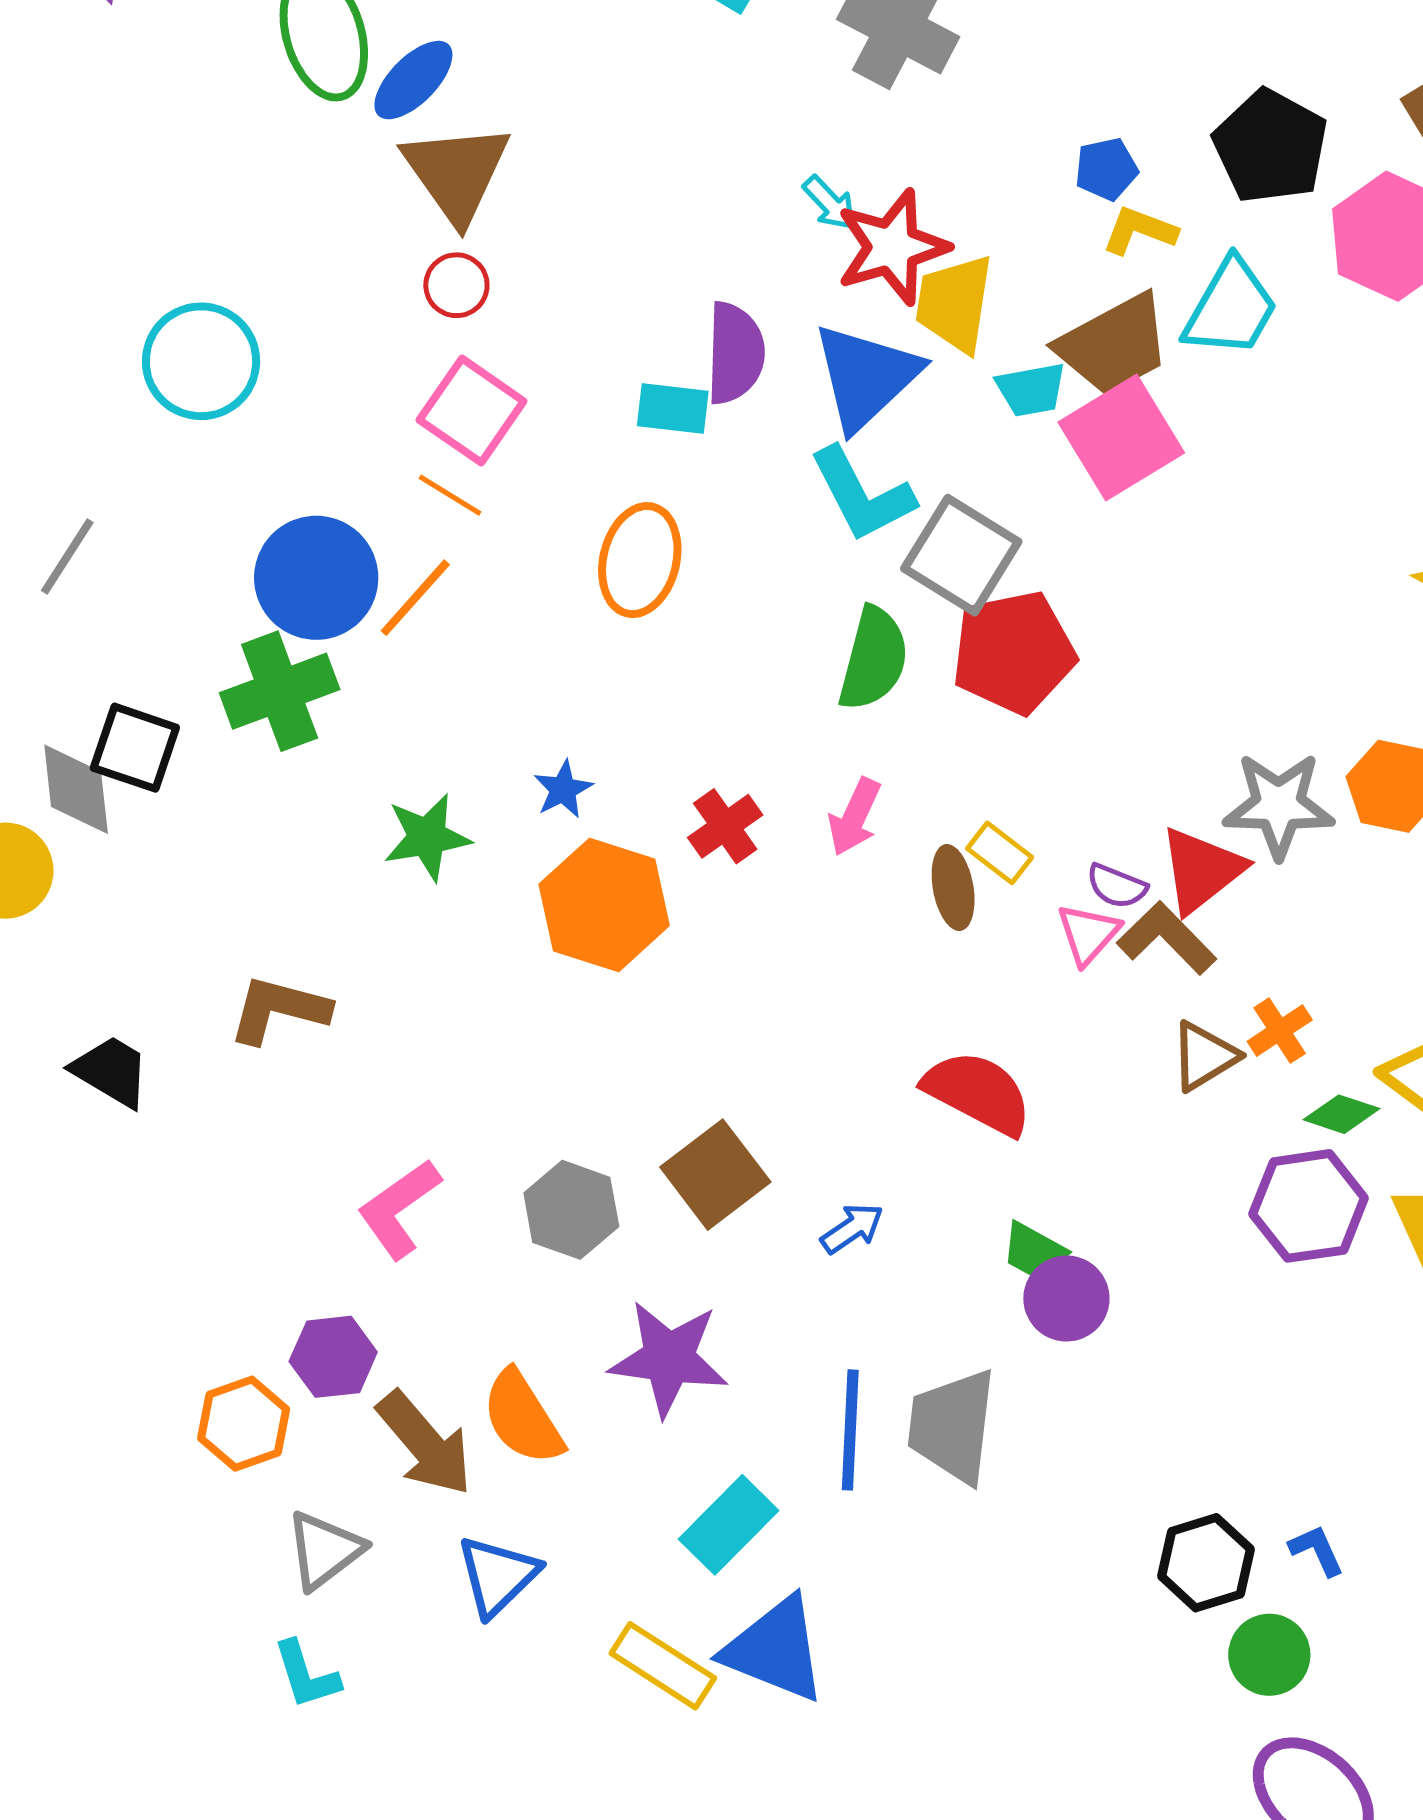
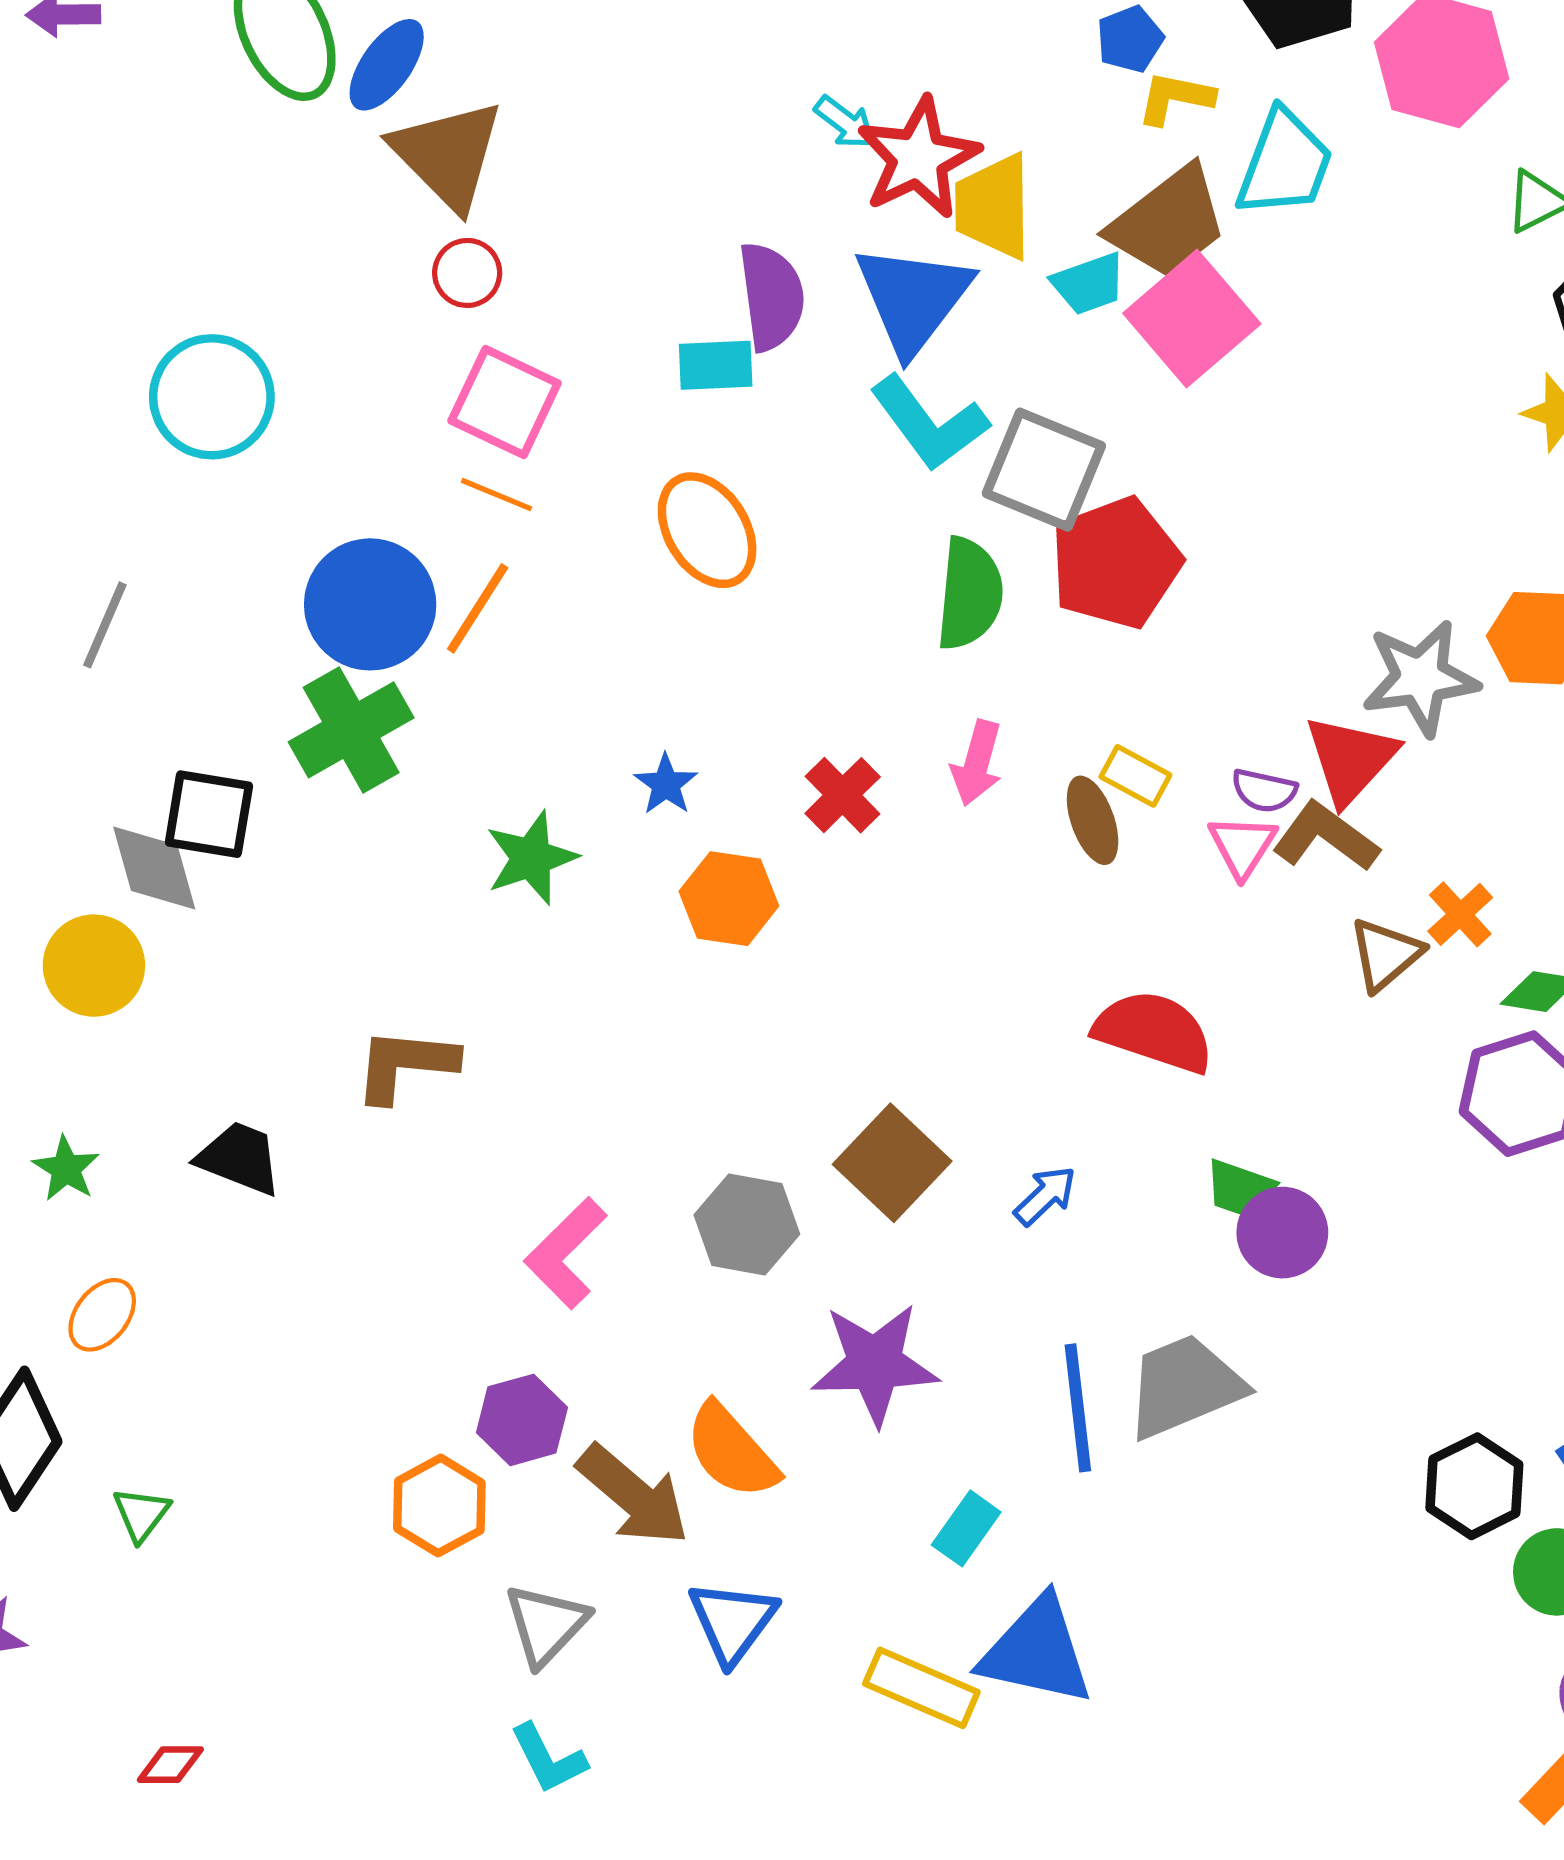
orange ellipse: (640, 560) -> (707, 530), turned -36
orange hexagon: (604, 905) -> (729, 899), size x0.7
gray trapezoid: (952, 1426) -> (1184, 1386), turned 70
cyan rectangle: (729, 1525) -> (966, 1528), size x0.7

